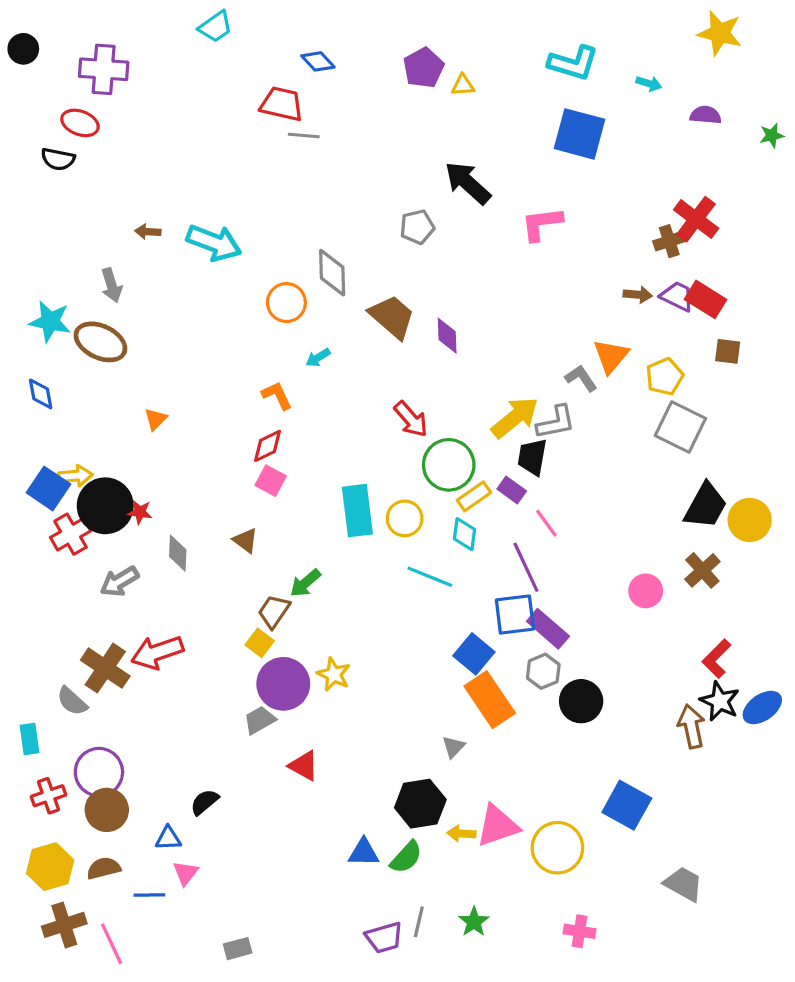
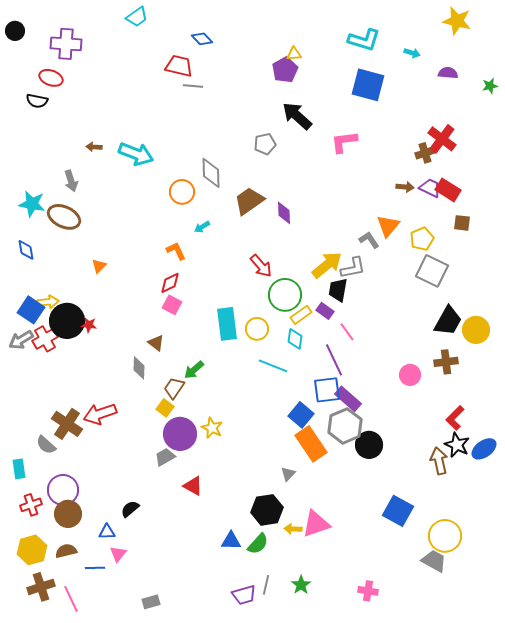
purple pentagon: (423, 68) -> (285, 70), moved
brown trapezoid: (392, 317) -> (249, 201), turned -76
gray diamond: (178, 553) -> (139, 368), moved
brown cross: (702, 570) -> (446, 362), turned 35
gray arrow: (119, 581) -> (21, 340), moved
gray hexagon: (543, 671) -> (345, 426), size x1.6
yellow circle: (557, 848) -> (445, 536), moved

